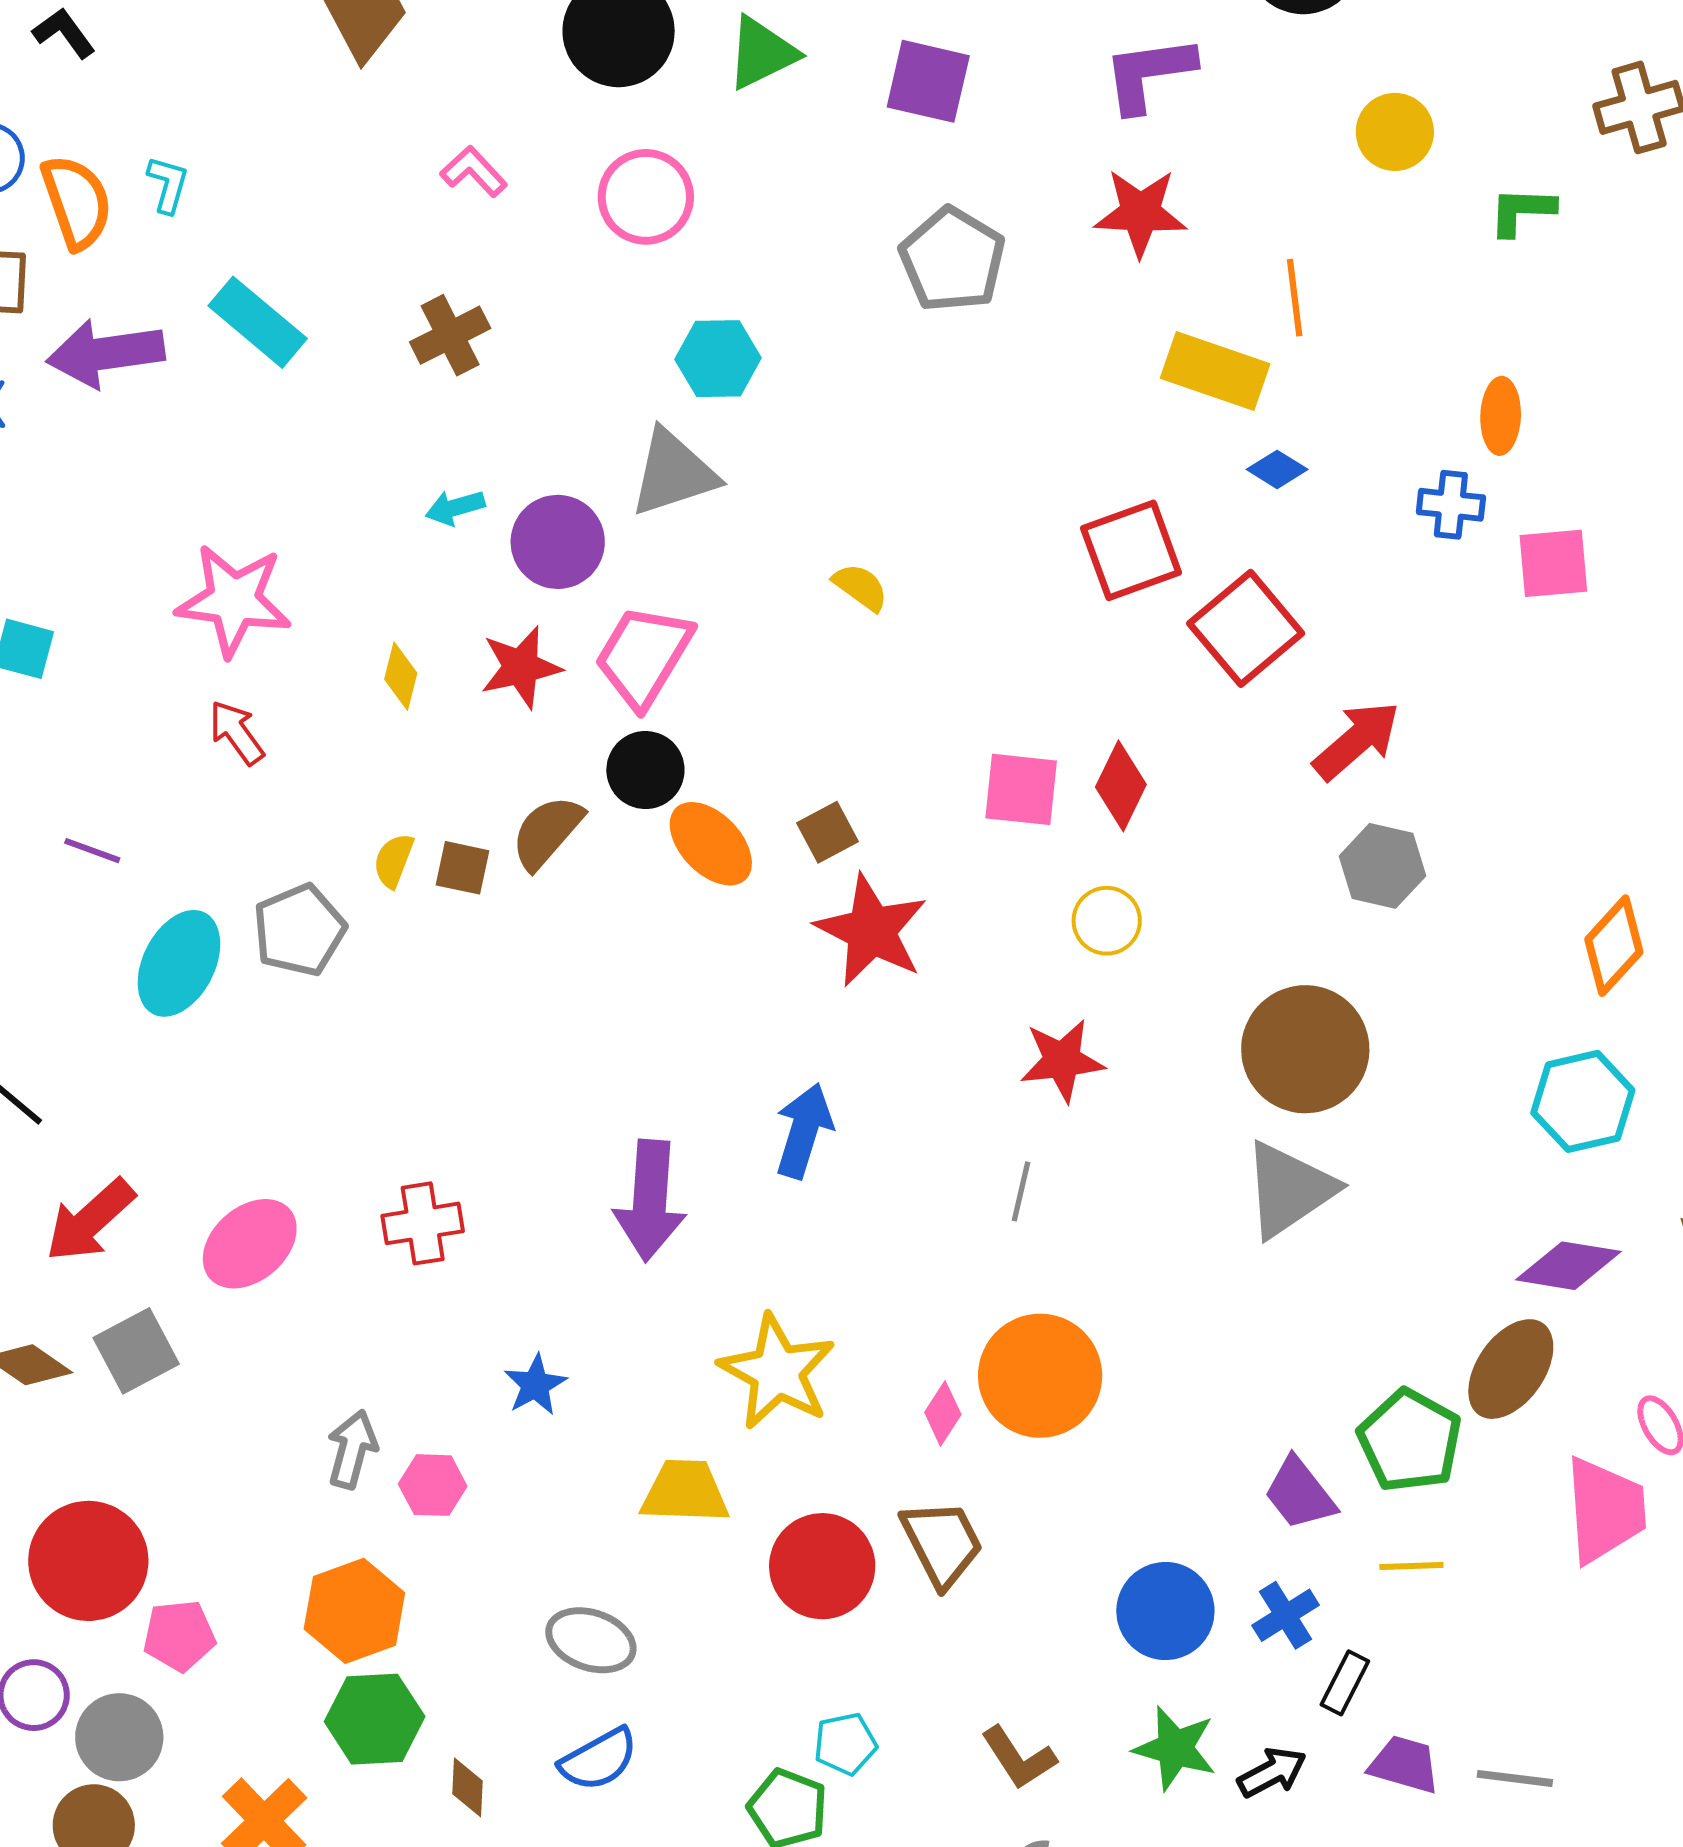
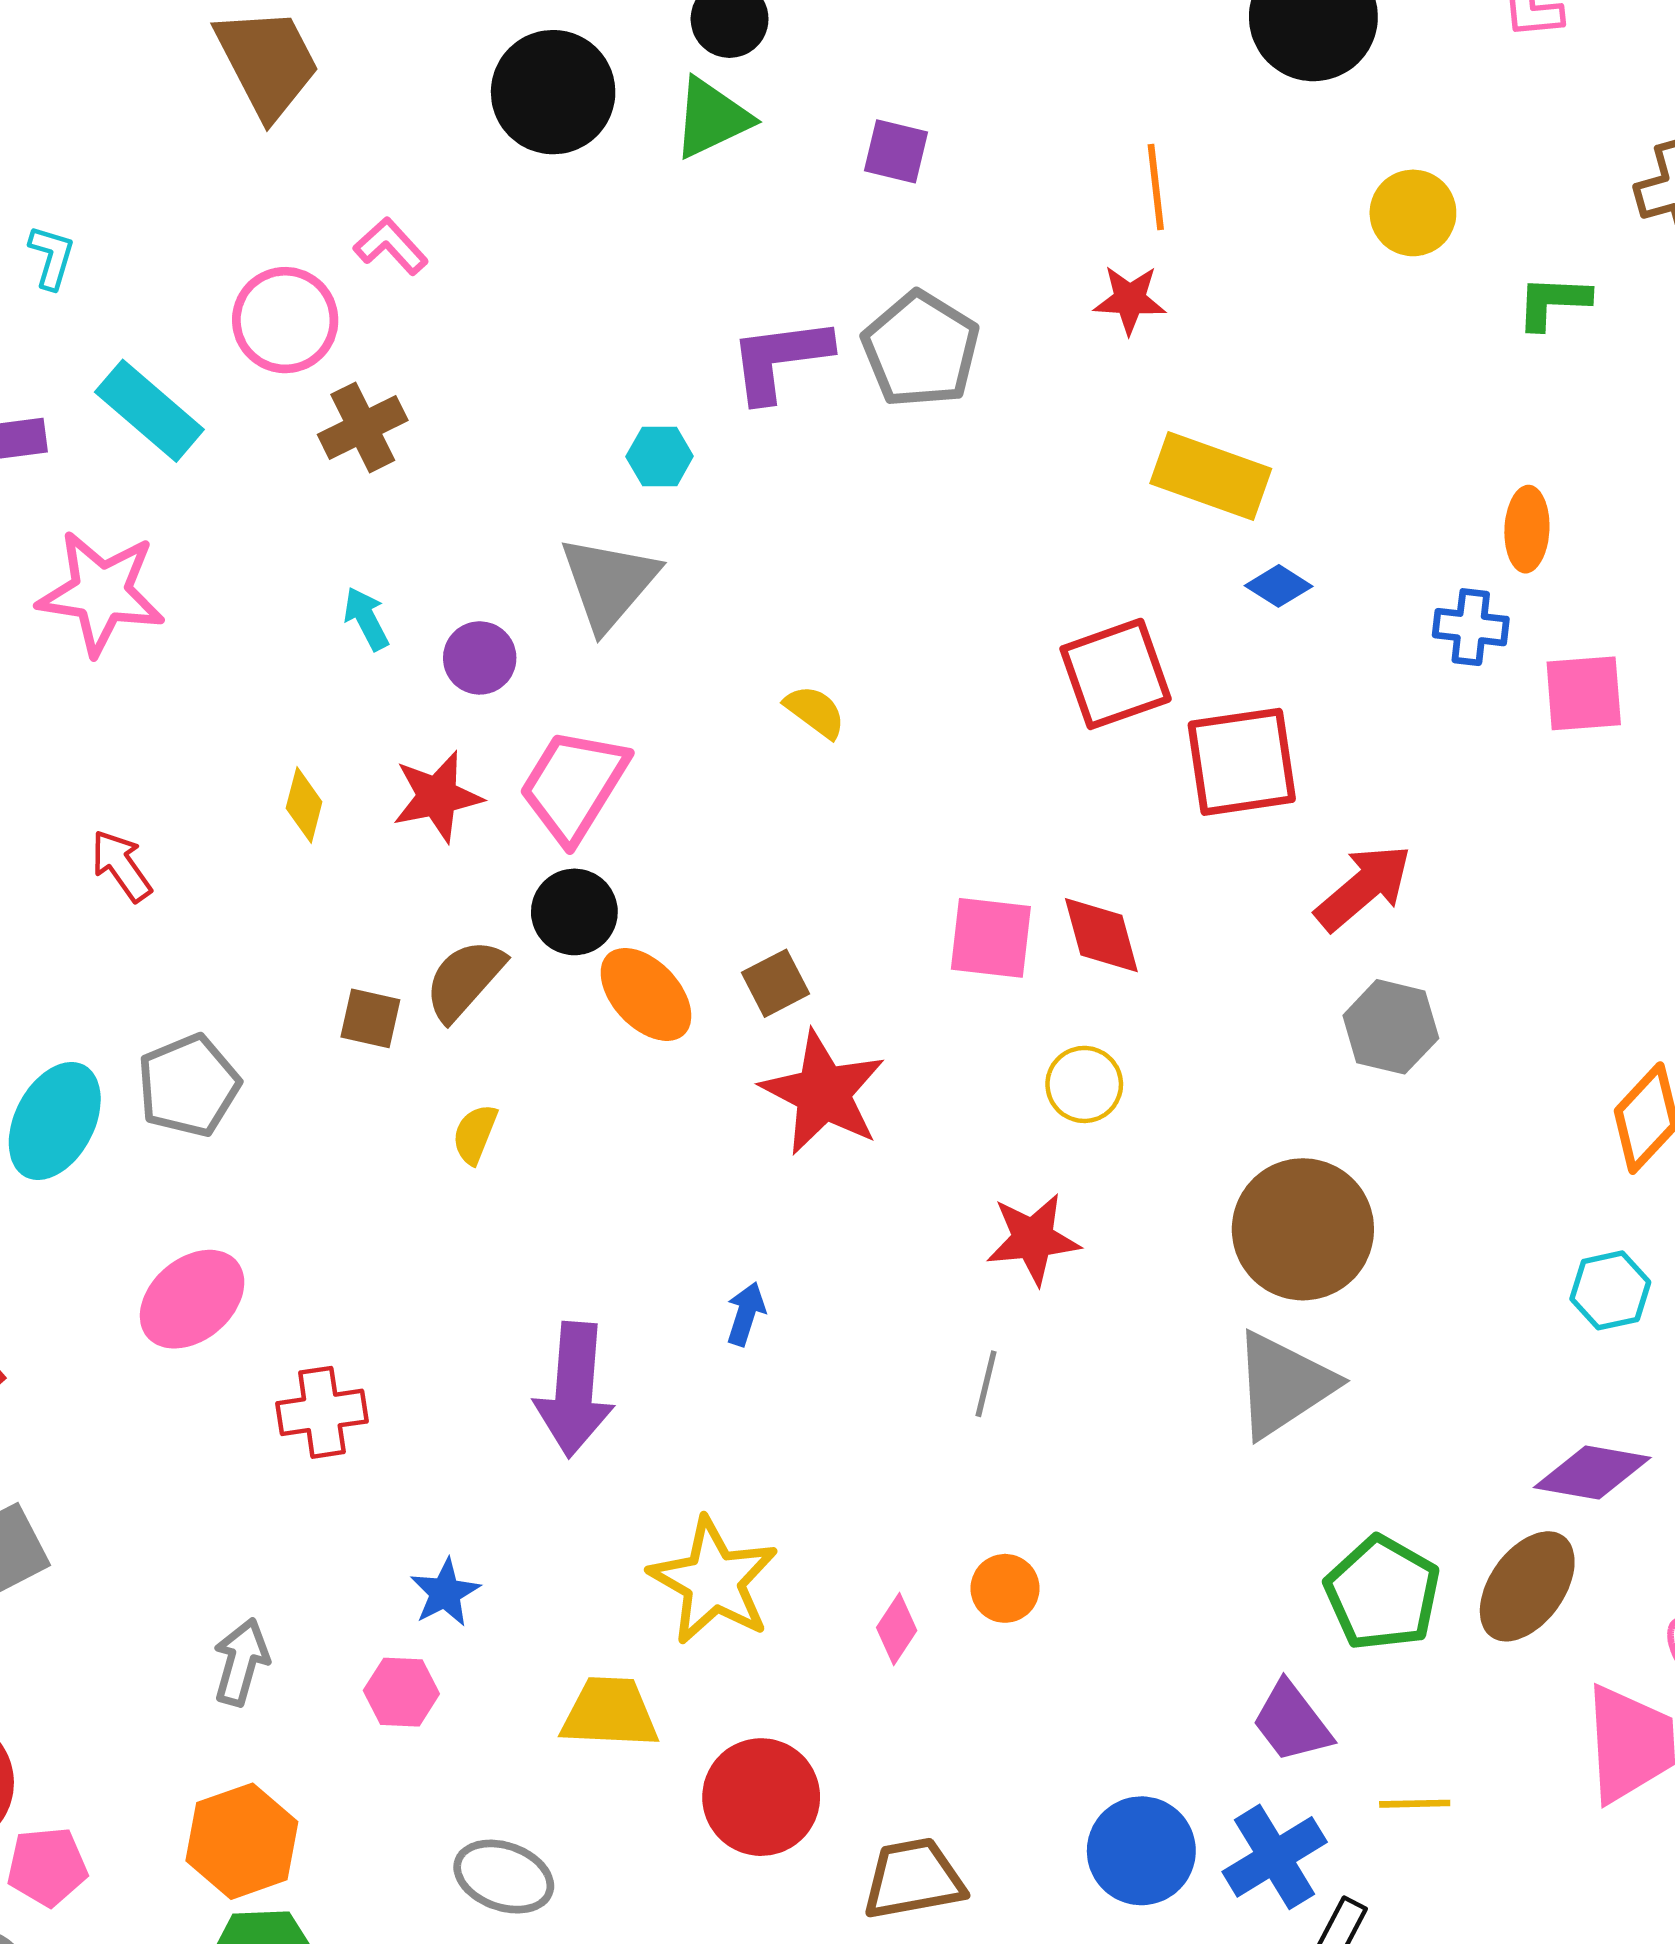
purple L-shape: (1149, 74) -> (780, 359), moved
purple square: (928, 81) -> (896, 151), size x0.7
pink circle: (646, 197) -> (285, 320), moved
red star: (1140, 213) -> (1130, 300), size x0.7
orange line: (1295, 298) -> (1156, 187), moved
cyan hexagon: (718, 359) -> (660, 456), size x0.7
gray triangle: (673, 473) -> (609, 583), turned -32
cyan arrow: (455, 508) -> (366, 619), turned 78
purple circle: (558, 542) -> (480, 658), size x0.7
pink star: (234, 600) -> (101, 593), moved
red square: (1246, 628) -> (1242, 762), turned 31
red diamond: (1121, 786) -> (1101, 935), turned -42
yellow semicircle: (394, 861) -> (475, 1134), moved
cyan hexagon: (1583, 1101) -> (1610, 1290), size x0.7
blue arrow: (804, 1131) -> (746, 1314), size x0.6
pink ellipse: (250, 1244) -> (192, 1299), moved
orange circle: (1040, 1376) -> (1005, 1588), size x0.5
green pentagon: (1410, 1441) -> (1382, 1593), moved
pink hexagon: (433, 1485) -> (401, 1692), moved
brown trapezoid: (942, 1543) -> (913, 1879), moved, turned -74
blue cross: (1286, 1615) -> (1275, 1857), size x1.4

